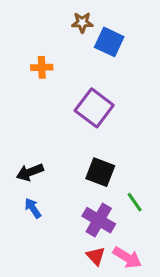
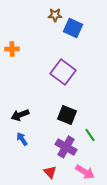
orange cross: (42, 67) -> (12, 49), moved
red triangle: (96, 256) -> (50, 172), moved

